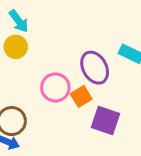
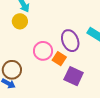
orange square: (81, 96) -> (59, 59), turned -32

